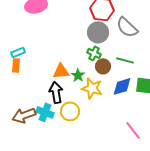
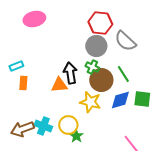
green line: (125, 60) -> (123, 74), turned 42
orange rectangle: (16, 65) -> (23, 83), moved
brown circle: (103, 66) -> (101, 80), size x1.5
green star: (78, 75) -> (76, 136), moved
black arrow: (56, 92) -> (70, 73), moved

